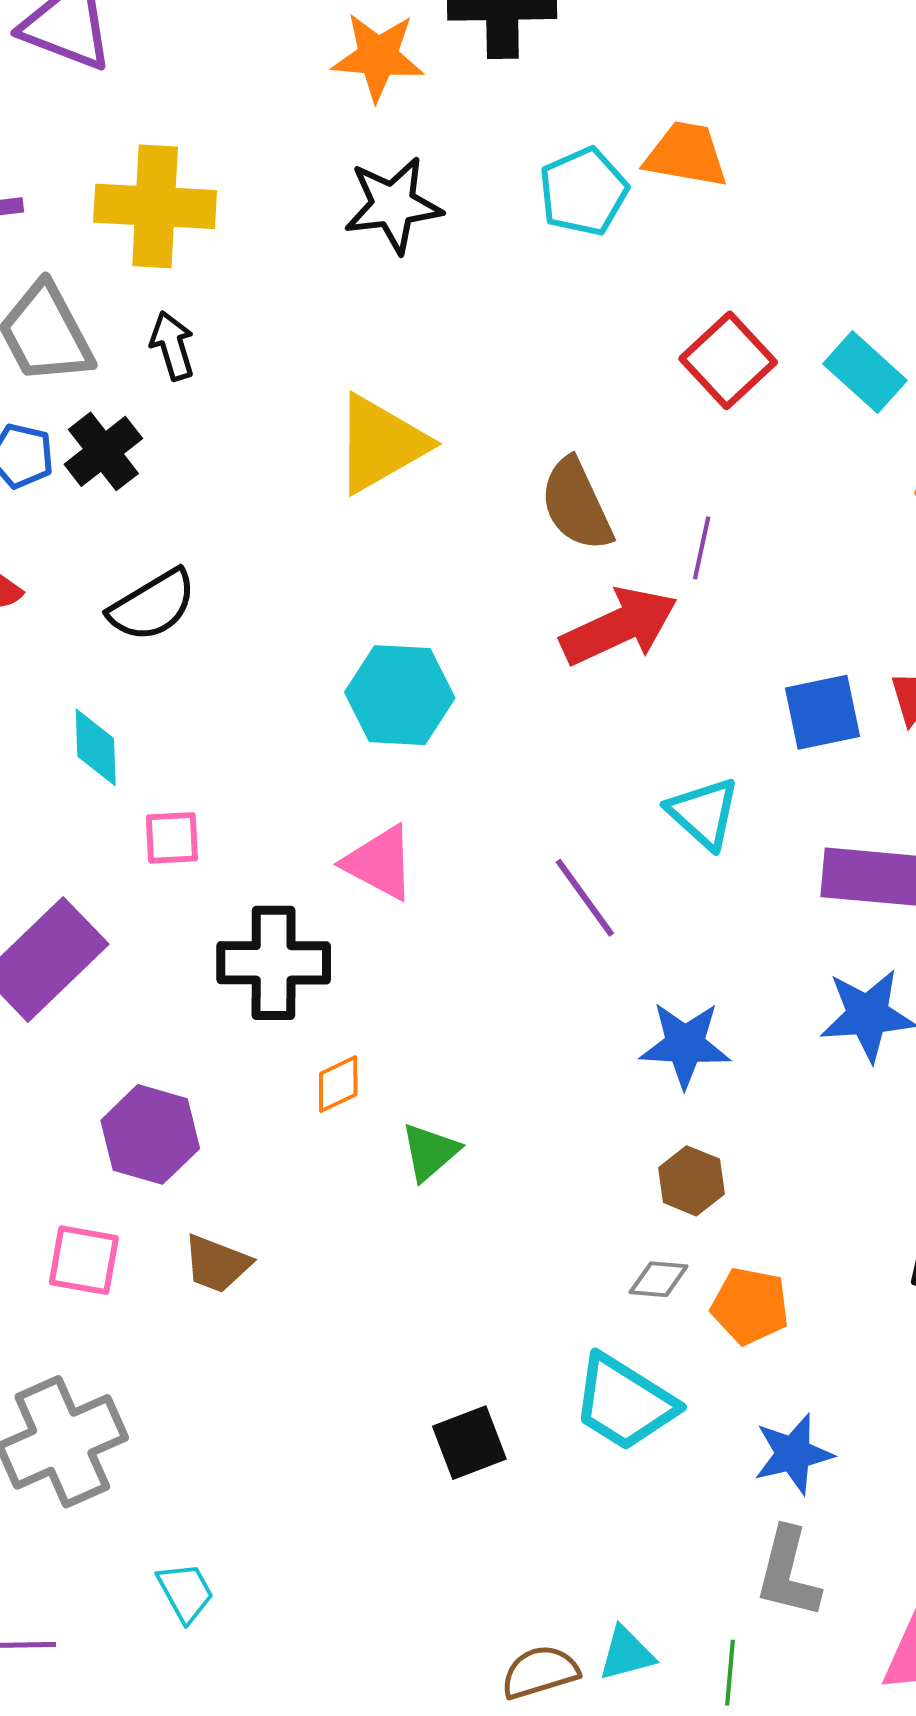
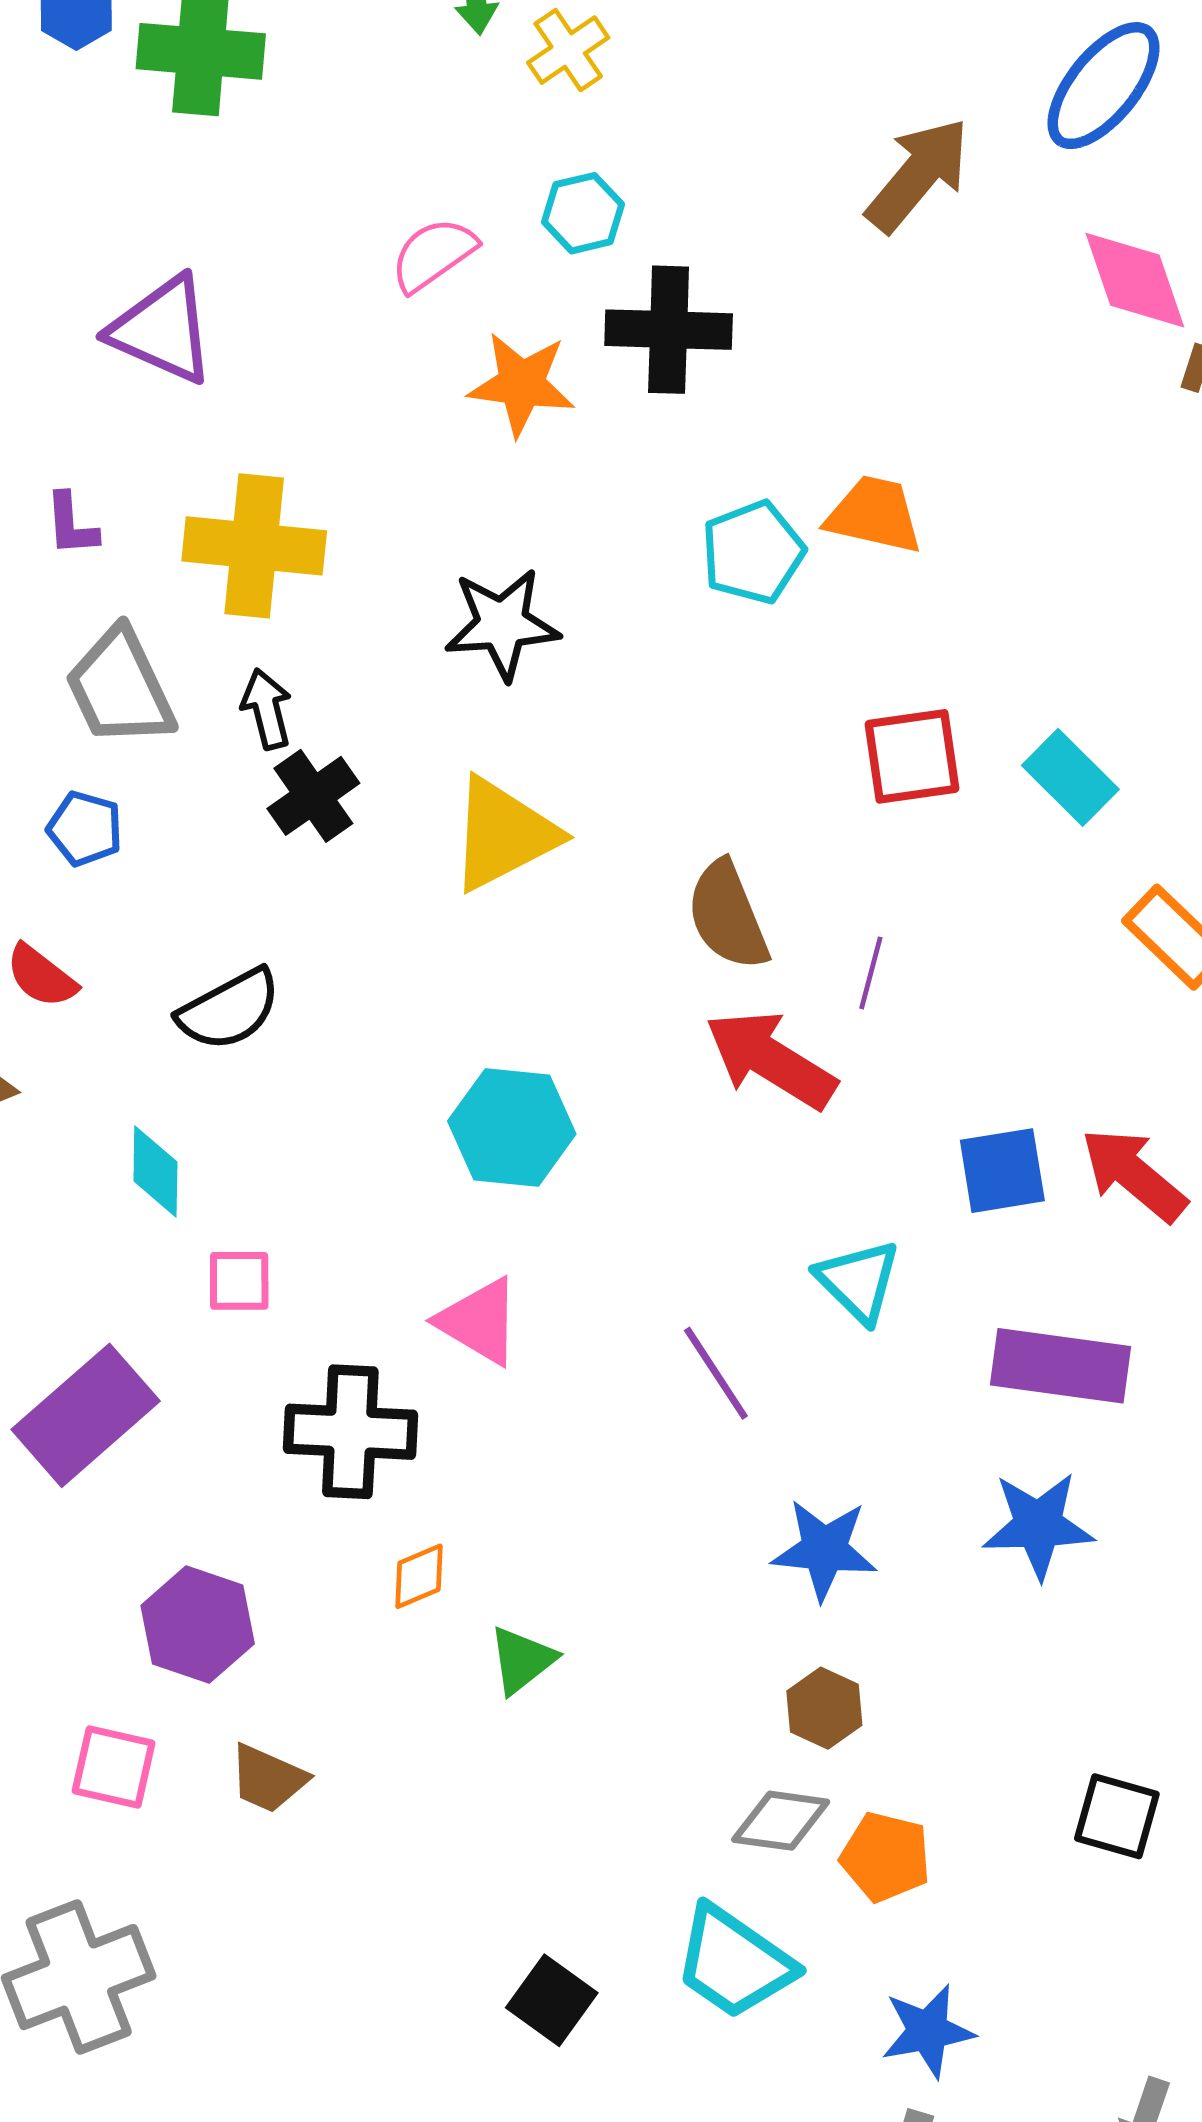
black star: (393, 205) -> (502, 624), moved
red square: (728, 360) -> (912, 756), turned 32
black cross: (103, 451) -> (313, 796), moved
red arrow: (619, 626) -> (771, 1060), turned -126
gray diamond: (659, 1279) -> (781, 1821), size x1.4
black square: (469, 1443) -> (552, 2000), turned -36

